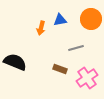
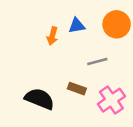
black semicircle: (15, 62) -> (40, 99), moved

